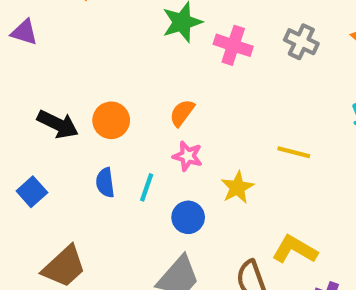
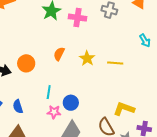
pink star: (188, 156) -> (54, 112), moved
blue semicircle: (105, 183) -> (18, 107), moved
yellow star: (237, 187) -> (87, 58), moved

